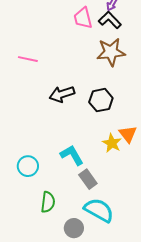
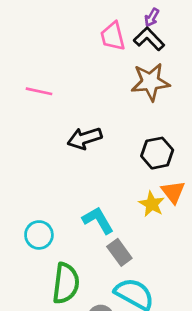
black hexagon: (101, 100) -> (157, 153), moved
green semicircle: (48, 202) -> (66, 283), size x1.4

